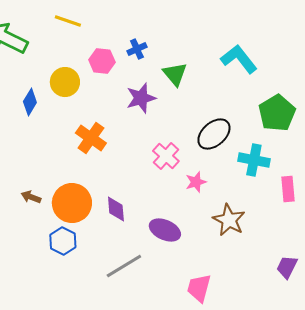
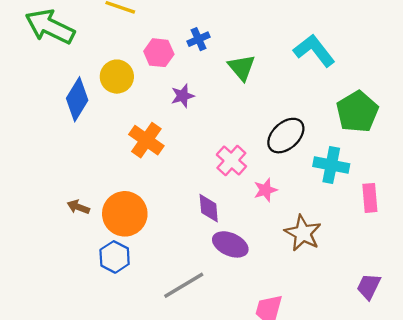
purple star: (141, 98) -> (183, 96), moved, size x0.7
blue diamond: (30, 102) -> (77, 99), size x1.4
purple diamond: (116, 209) -> (209, 208), moved

